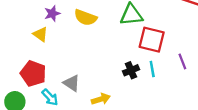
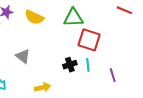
purple line: (182, 61) -> (113, 75), moved
gray triangle: (72, 83) -> (23, 56), moved

